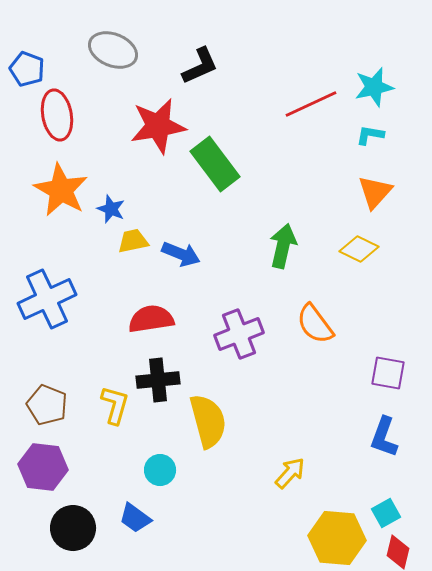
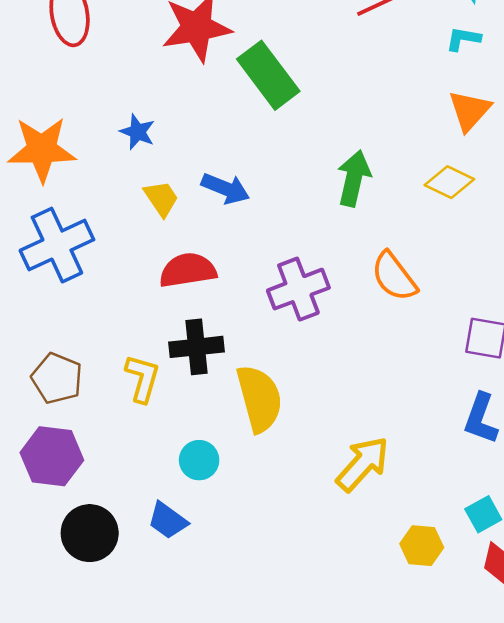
orange star: (61, 190) -> (42, 149), moved, turned -30
yellow trapezoid: (133, 241) -> (161, 198), moved, turned 68
yellow arrow: (290, 473) -> (363, 464), size x1.4
yellow hexagon: (337, 538) -> (422, 546), size x0.6

